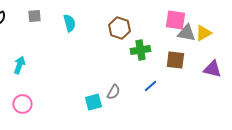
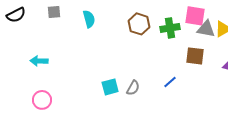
green cross: (140, 50) -> (170, 28), moved
cyan arrow: (19, 65) -> (39, 61), turned -108
cyan square: (93, 102) -> (110, 87), moved

